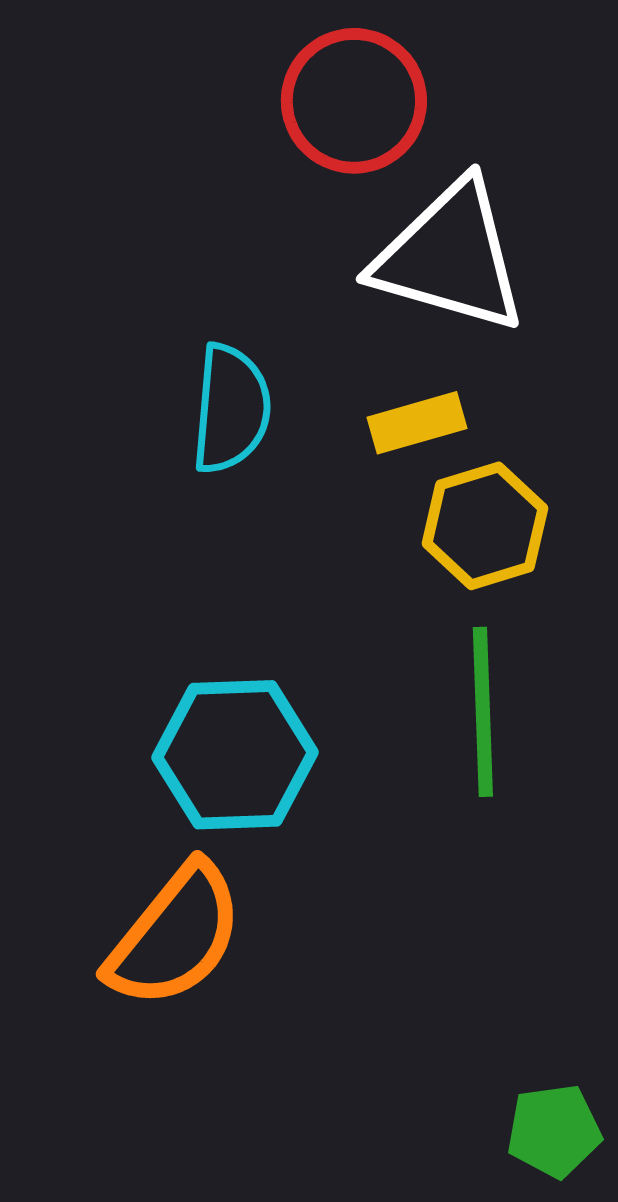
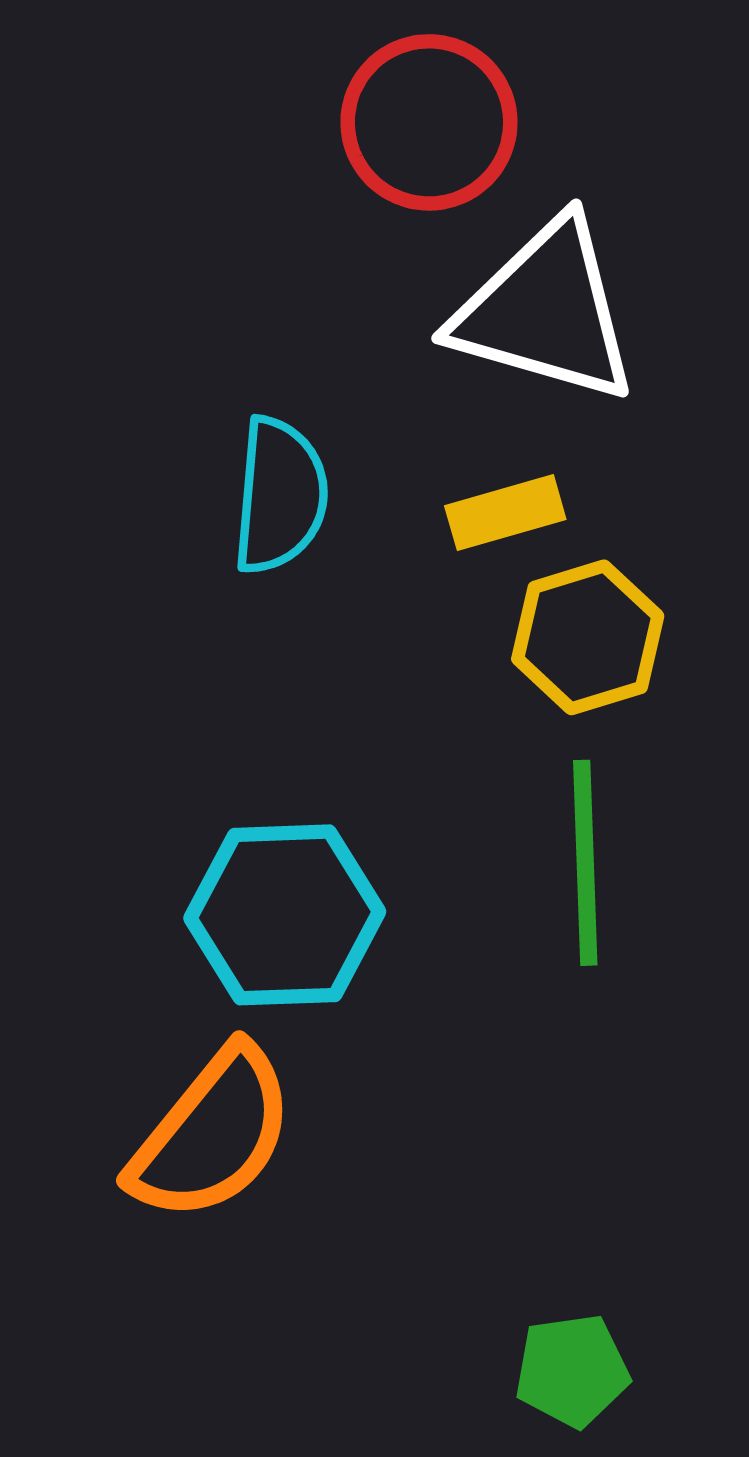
green pentagon: (554, 1131) -> (572, 1371), moved

